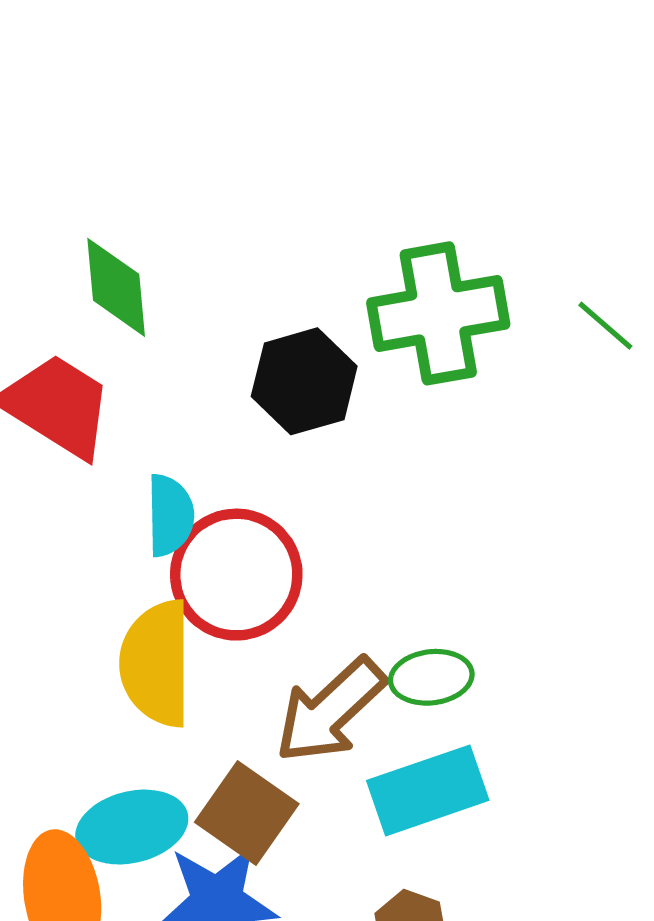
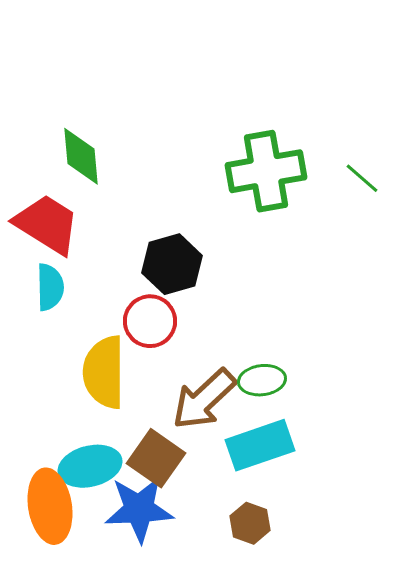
black hexagon: (304, 381) -> (172, 264), moved
cyan semicircle: (170, 515) -> (50, 287), moved
red circle: (236, 575) -> (150, 321), size x0.7

